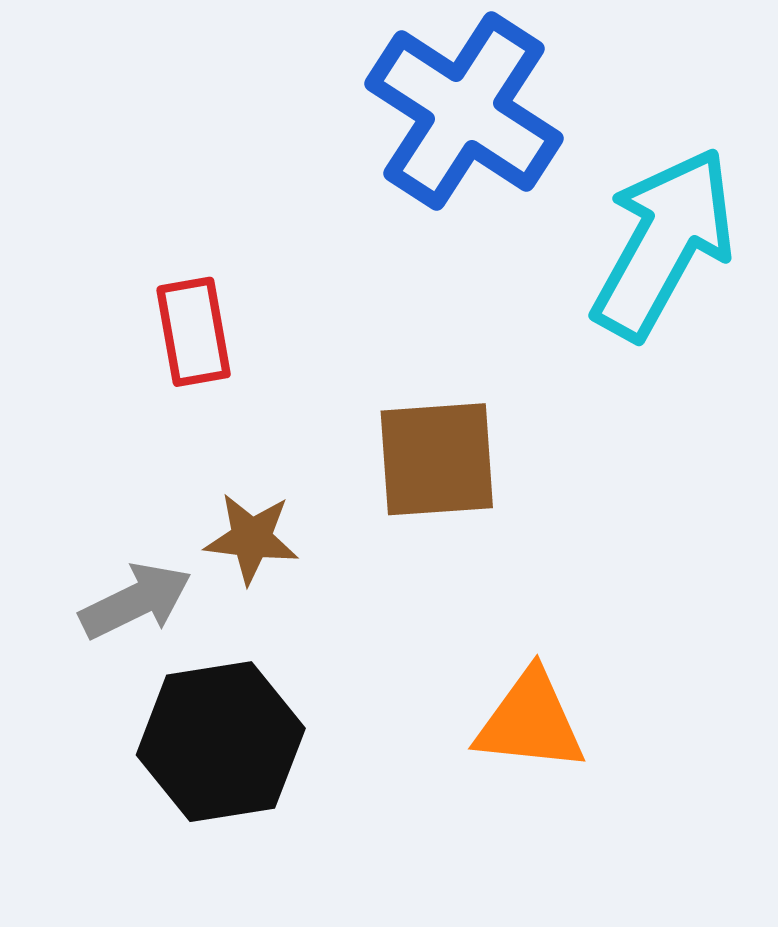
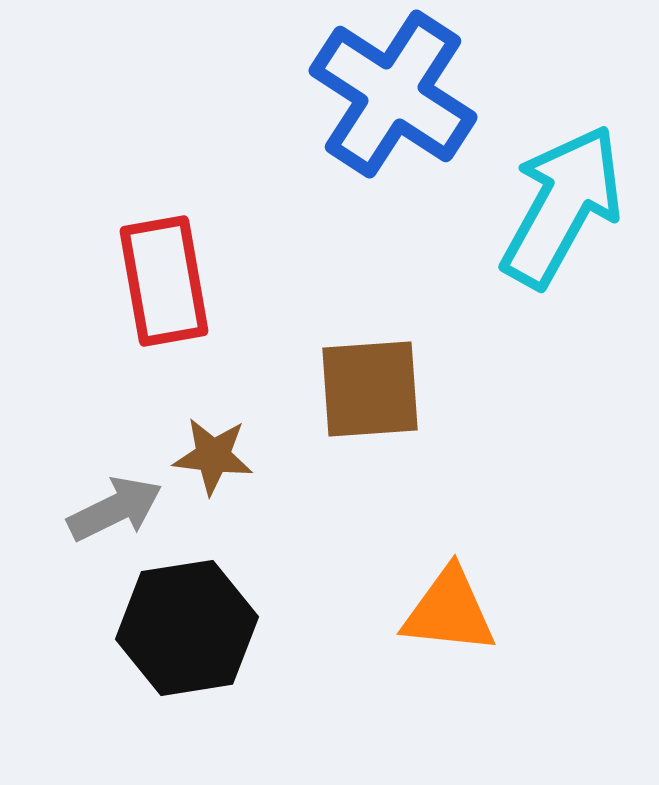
red rectangle: (194, 332) -> (164, 281), size x1.4

